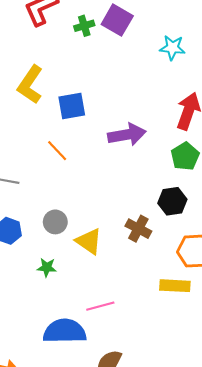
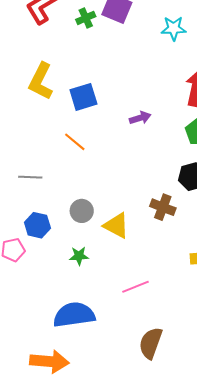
purple arrow: (127, 135) -> (140, 118), size x0.6
blue semicircle: (65, 331) -> (74, 315), moved

